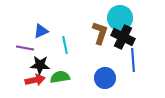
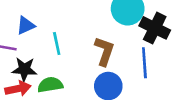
brown L-shape: (100, 33) -> (104, 51), moved
black cross: (123, 37) -> (155, 28), moved

